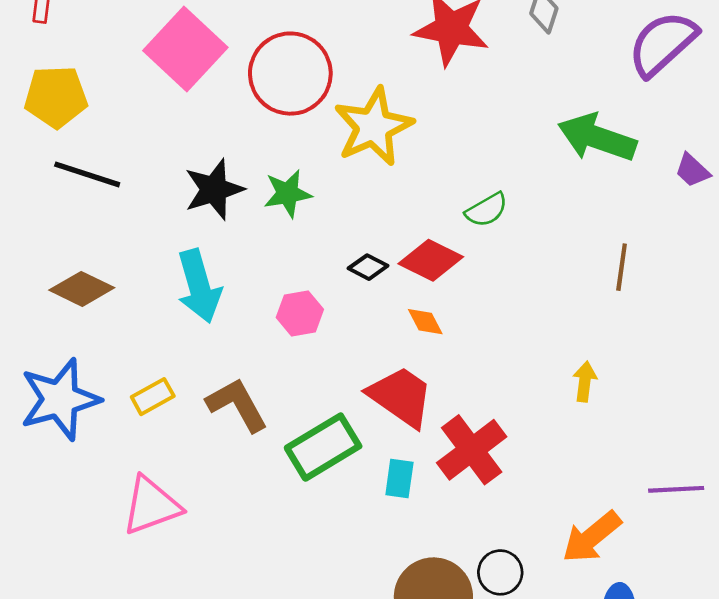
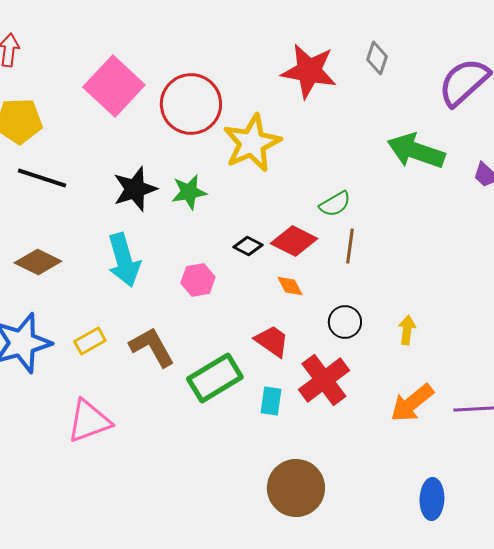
brown line: (622, 267) -> (350, 246), moved
red trapezoid: (401, 397) -> (272, 341), size x0.7
orange arrow: (592, 537) -> (412, 403), moved
black circle: (500, 572) -> (345, 322), moved

